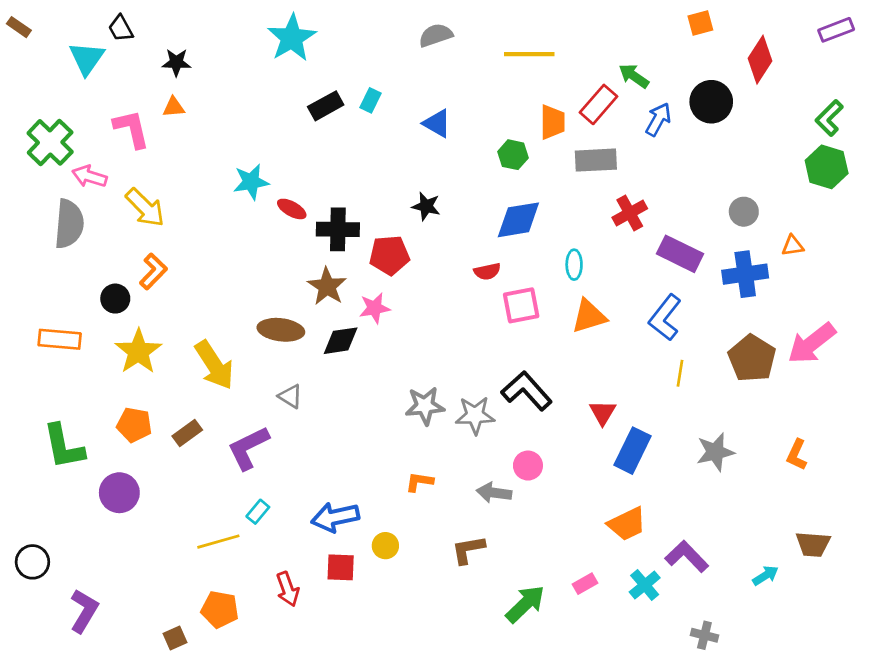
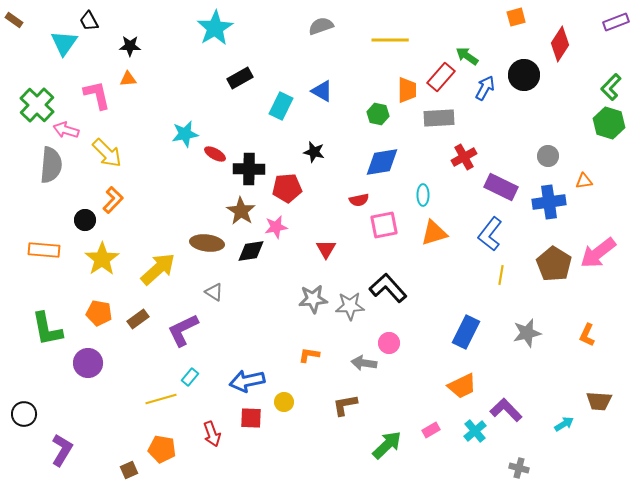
cyan rectangle: (370, 100) -> (281, 106), moved, size x1.5
yellow arrow: (214, 365) -> (158, 269), turned -99
red triangle: (603, 413) -> (326, 249), moved

